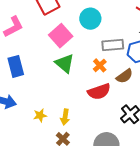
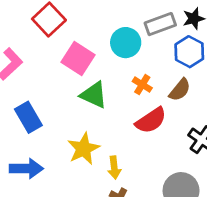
cyan circle: (90, 19) -> (126, 43), moved
gray rectangle: (113, 45) -> (160, 24), moved
yellow star: (40, 115) -> (83, 149), moved, size x1.6

